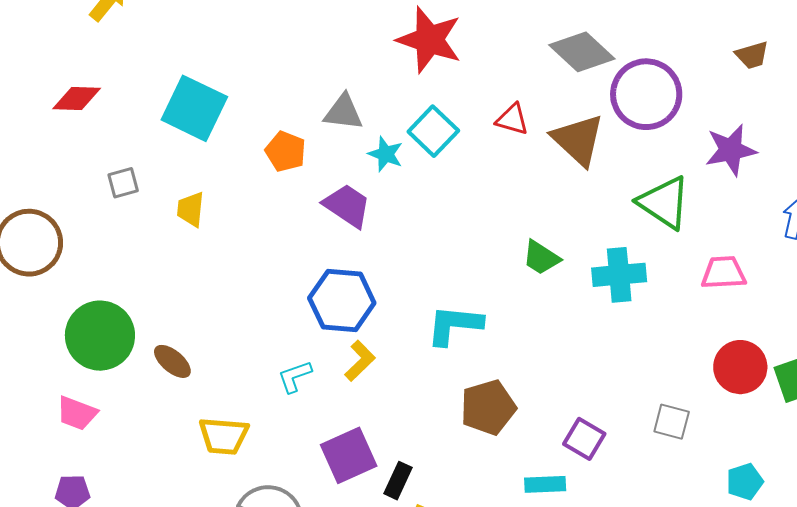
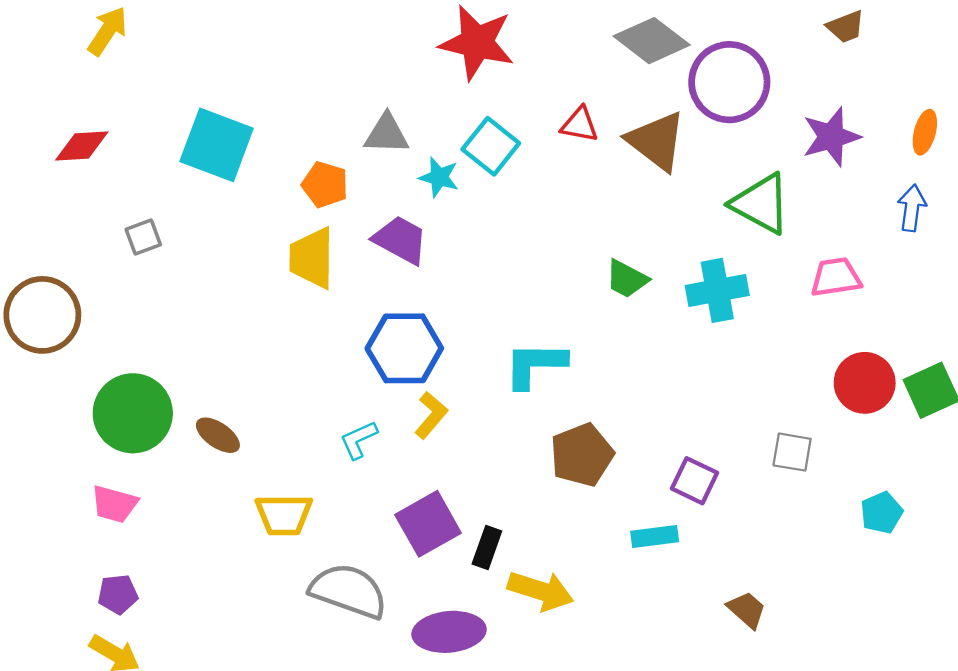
yellow trapezoid: (191, 209) -> (312, 258), moved, size x1.5

